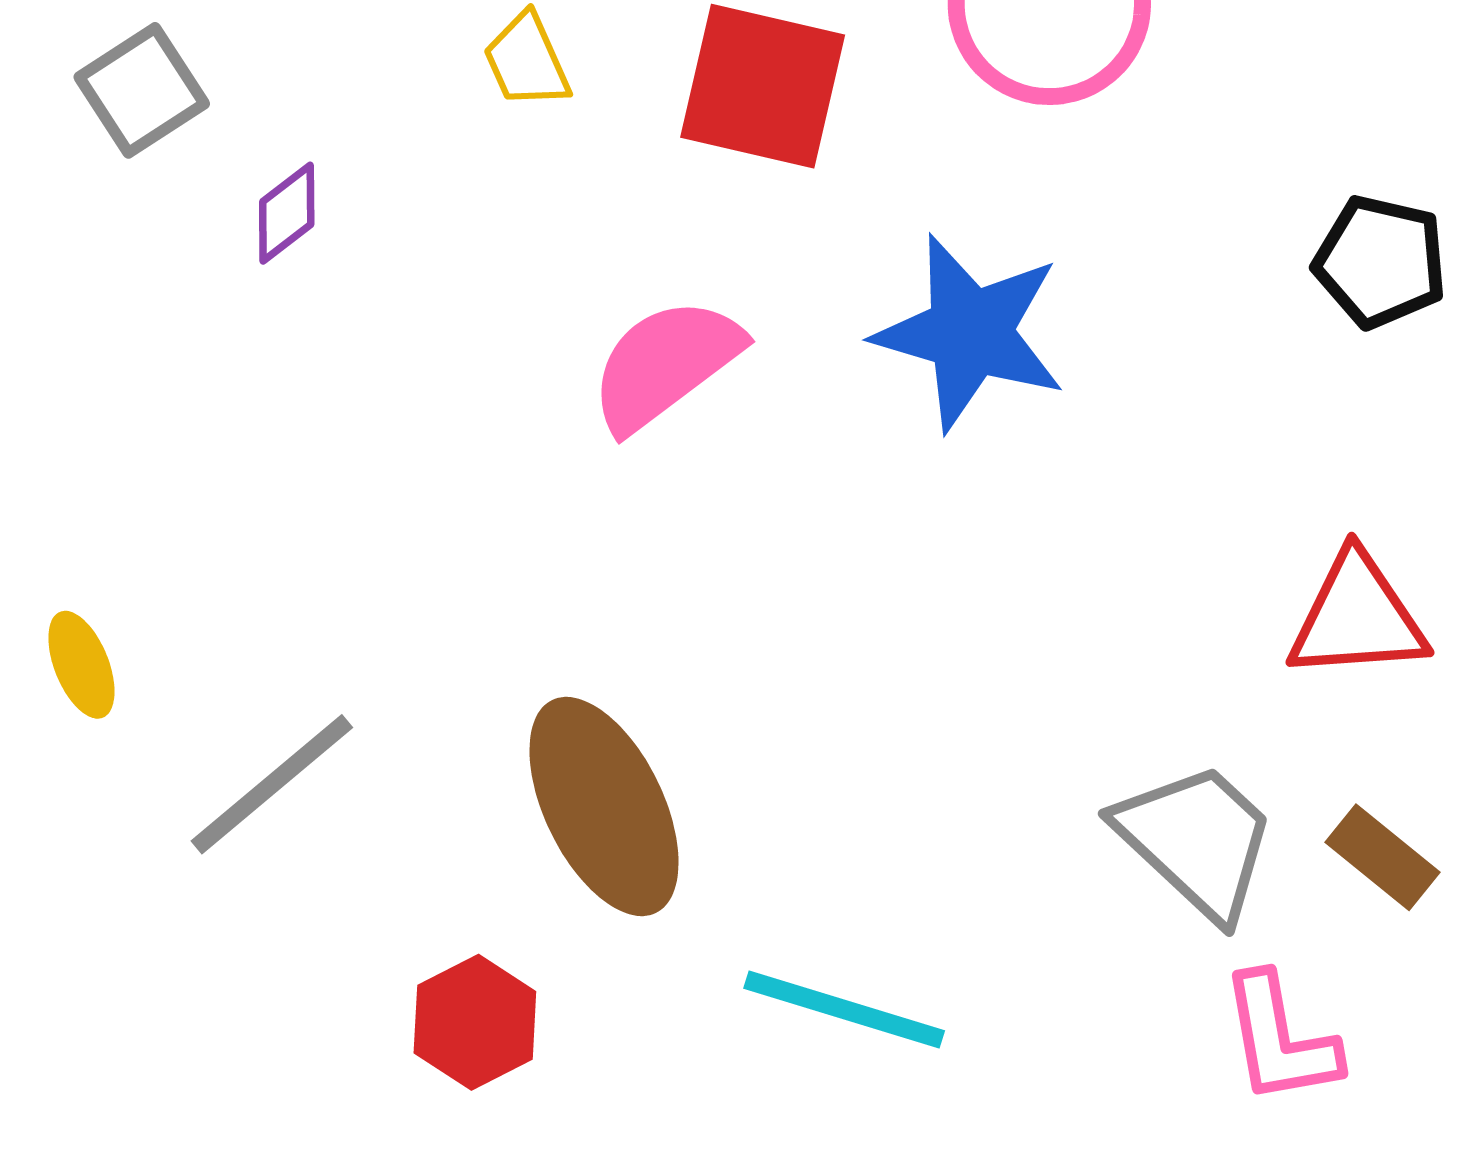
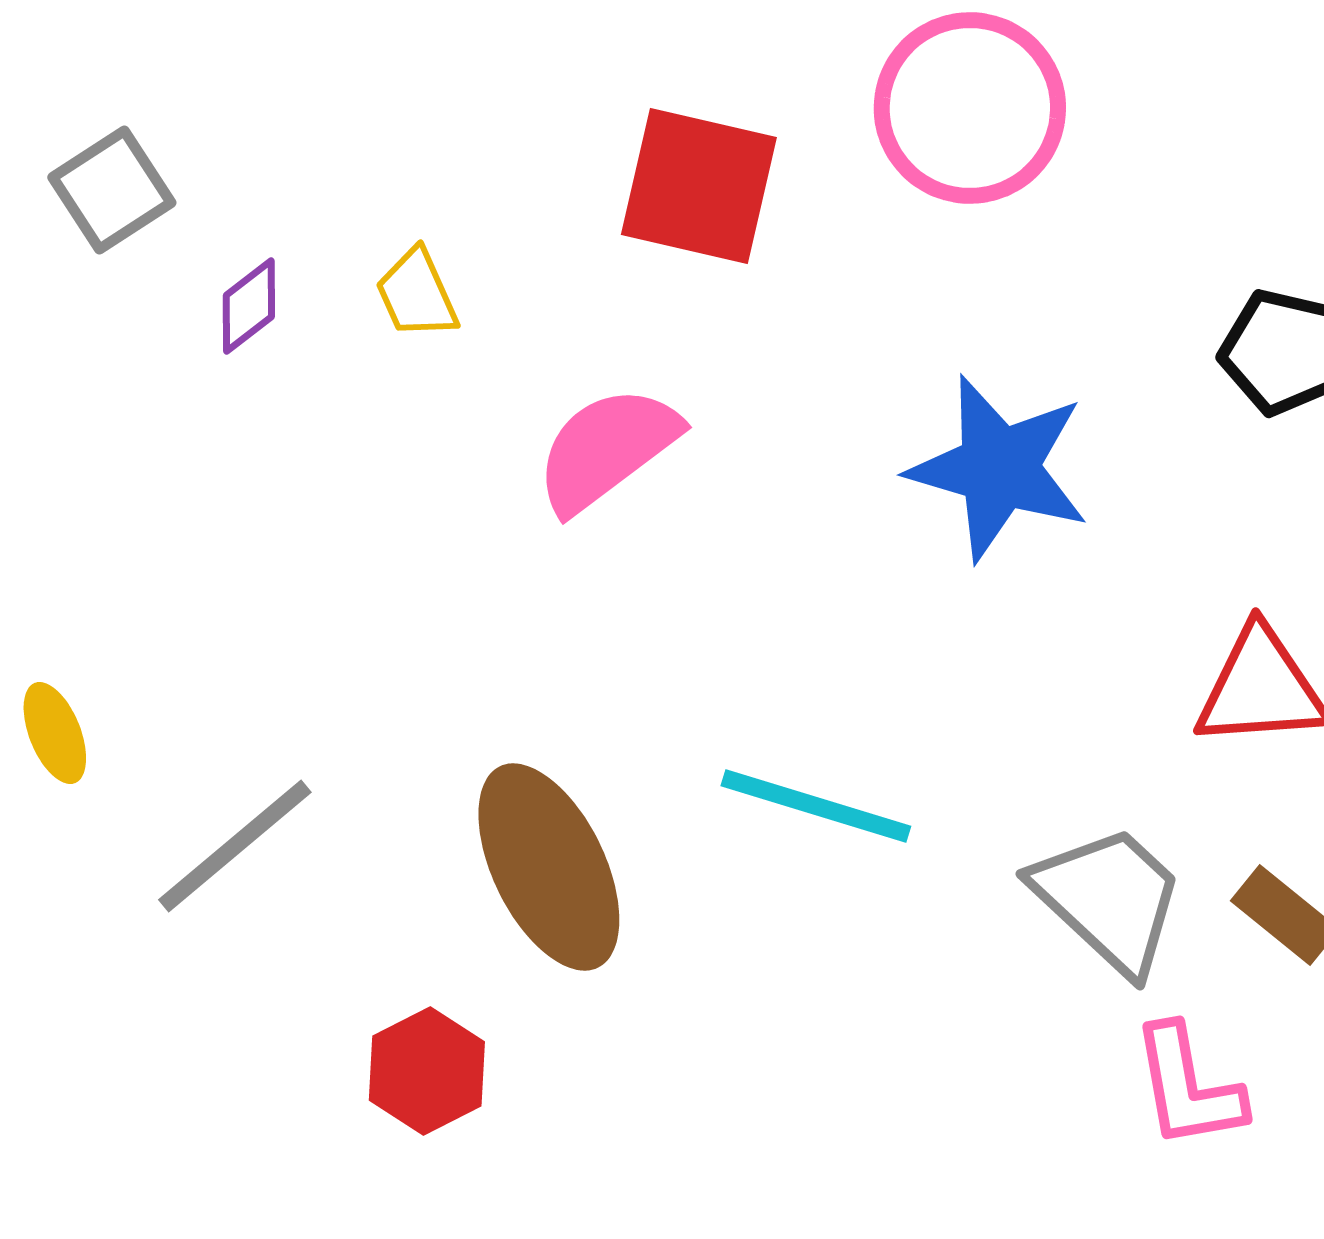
yellow trapezoid: (527, 61) -> (417, 294), moved
blue star: (970, 333) -> (999, 468), moved
cyan line: (844, 1010) -> (816, 806), moved

